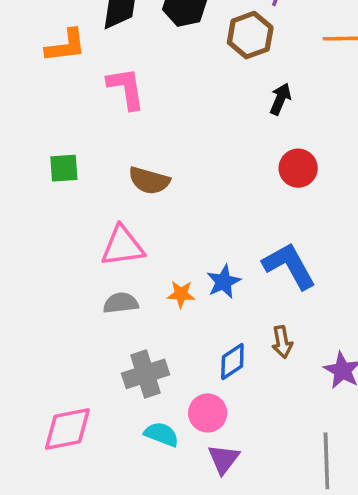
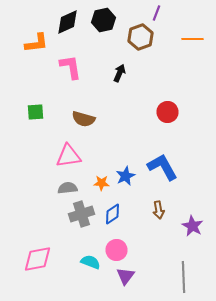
black arrow: (280, 99) -> (120, 73), moved
blue diamond: (232, 362) -> (112, 214), moved
gray cross: (146, 374) -> (82, 214), moved

